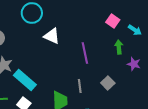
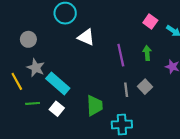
green arrow: (119, 47) -> (147, 53), moved
gray line: (80, 86) -> (126, 90), moved

